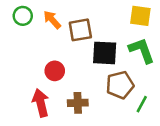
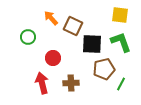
green circle: (23, 16) -> (28, 37), moved
brown square: (80, 30) -> (73, 26), turned 36

